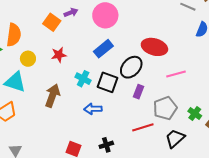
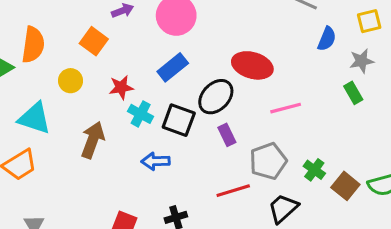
orange square: (52, 22) -> (94, 41), moved
red star: (59, 55) -> (121, 87), moved
yellow circle: (28, 59) -> (71, 81), moved
purple rectangle: (138, 92) -> (227, 135), turned -48

